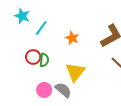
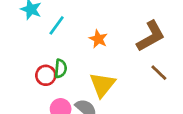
red circle: (33, 57) -> (46, 75), moved

